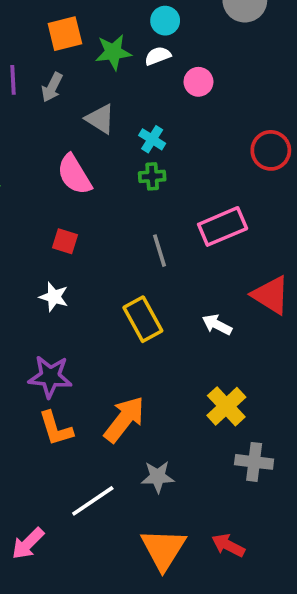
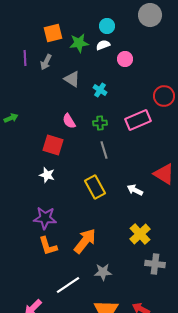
pink semicircle: (74, 175) -> (69, 121), moved, size x0.7
green cross: (152, 176) -> (100, 123), moved
pink rectangle: (223, 226) -> (138, 120), moved
red square: (65, 241) -> (53, 145), size x1.5

